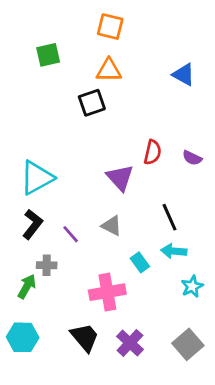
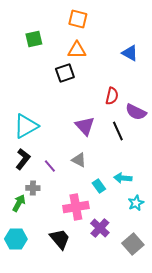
red semicircle: (153, 152) -> (112, 96), moved
purple semicircle: (192, 158) -> (136, 112), size x1.5
black line: (170, 217) -> (118, 131), moved
purple cross: (130, 343) -> (100, 228), moved

